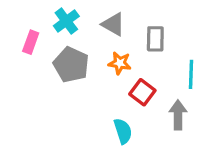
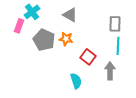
cyan cross: (66, 21) -> (32, 12), moved
gray rectangle: (155, 39) -> (115, 24), moved
orange star: (120, 63) -> (66, 39), moved

